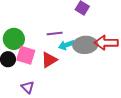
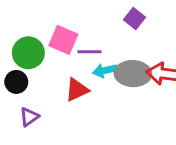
pink square: (26, 55) -> (63, 40), moved
purple triangle: (28, 87) -> (29, 117), moved, turned 32

